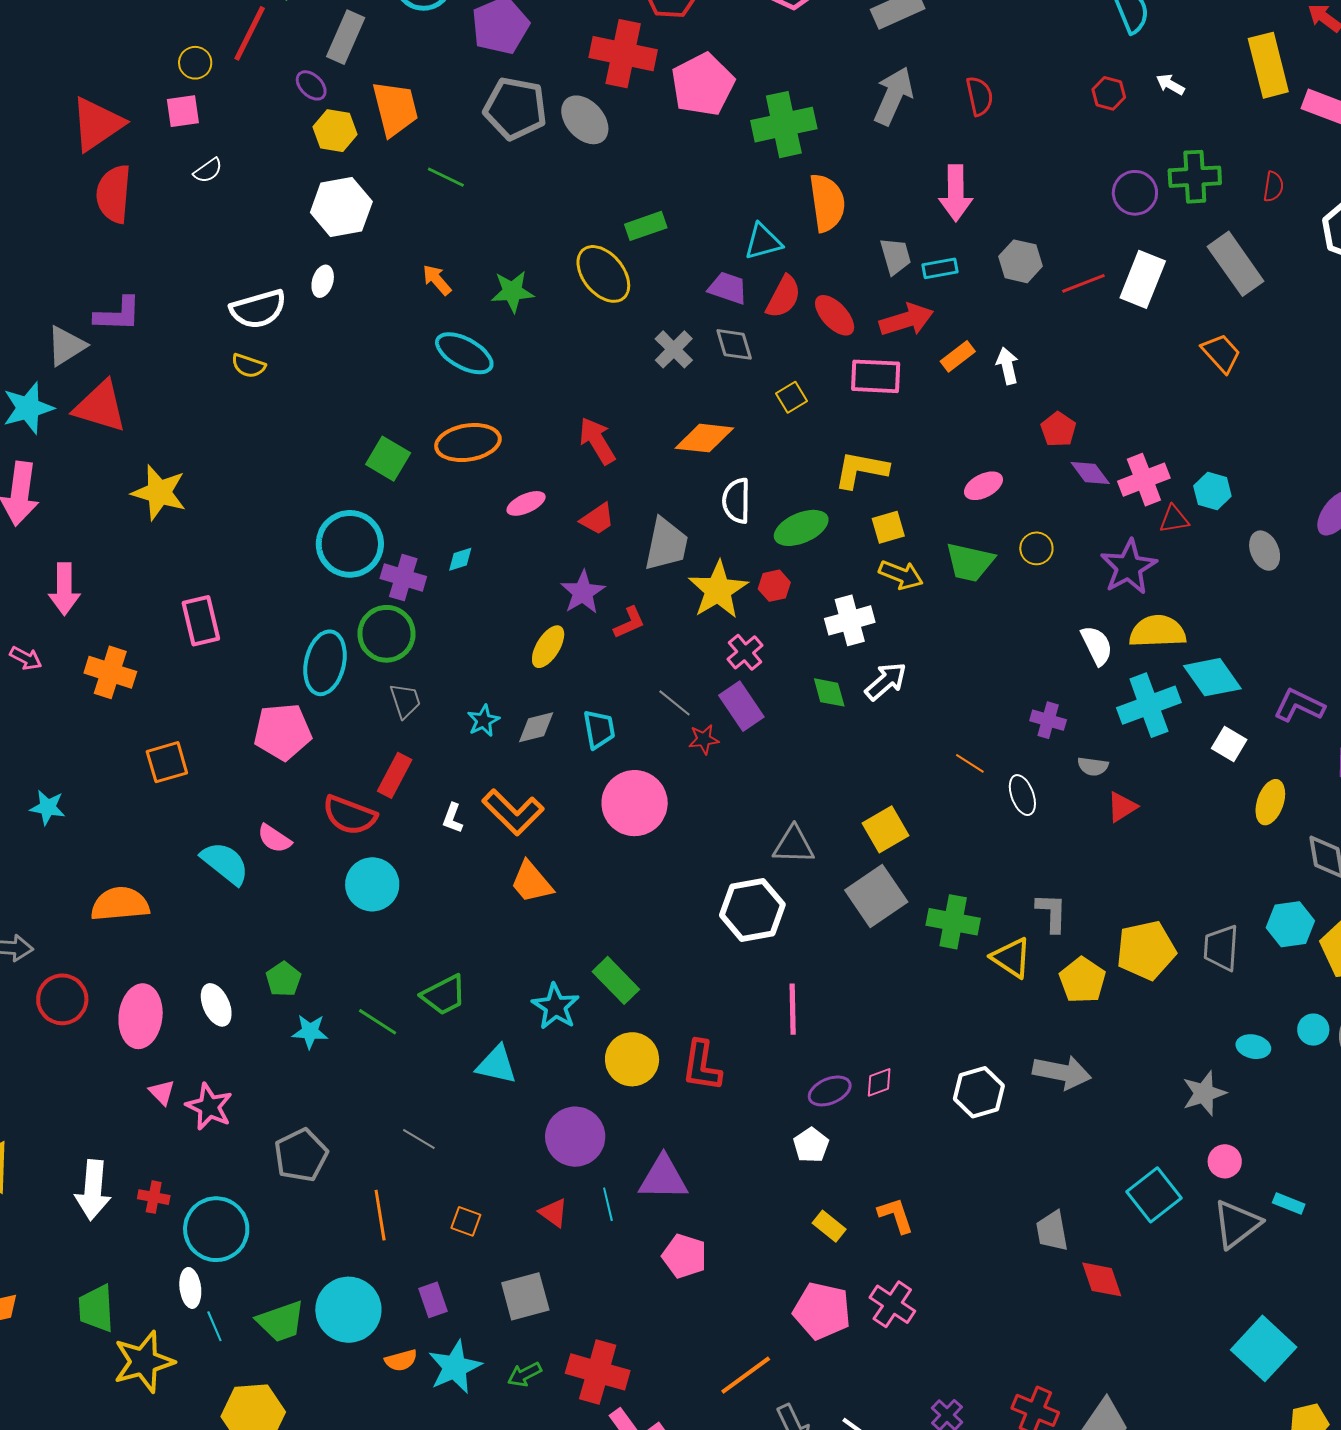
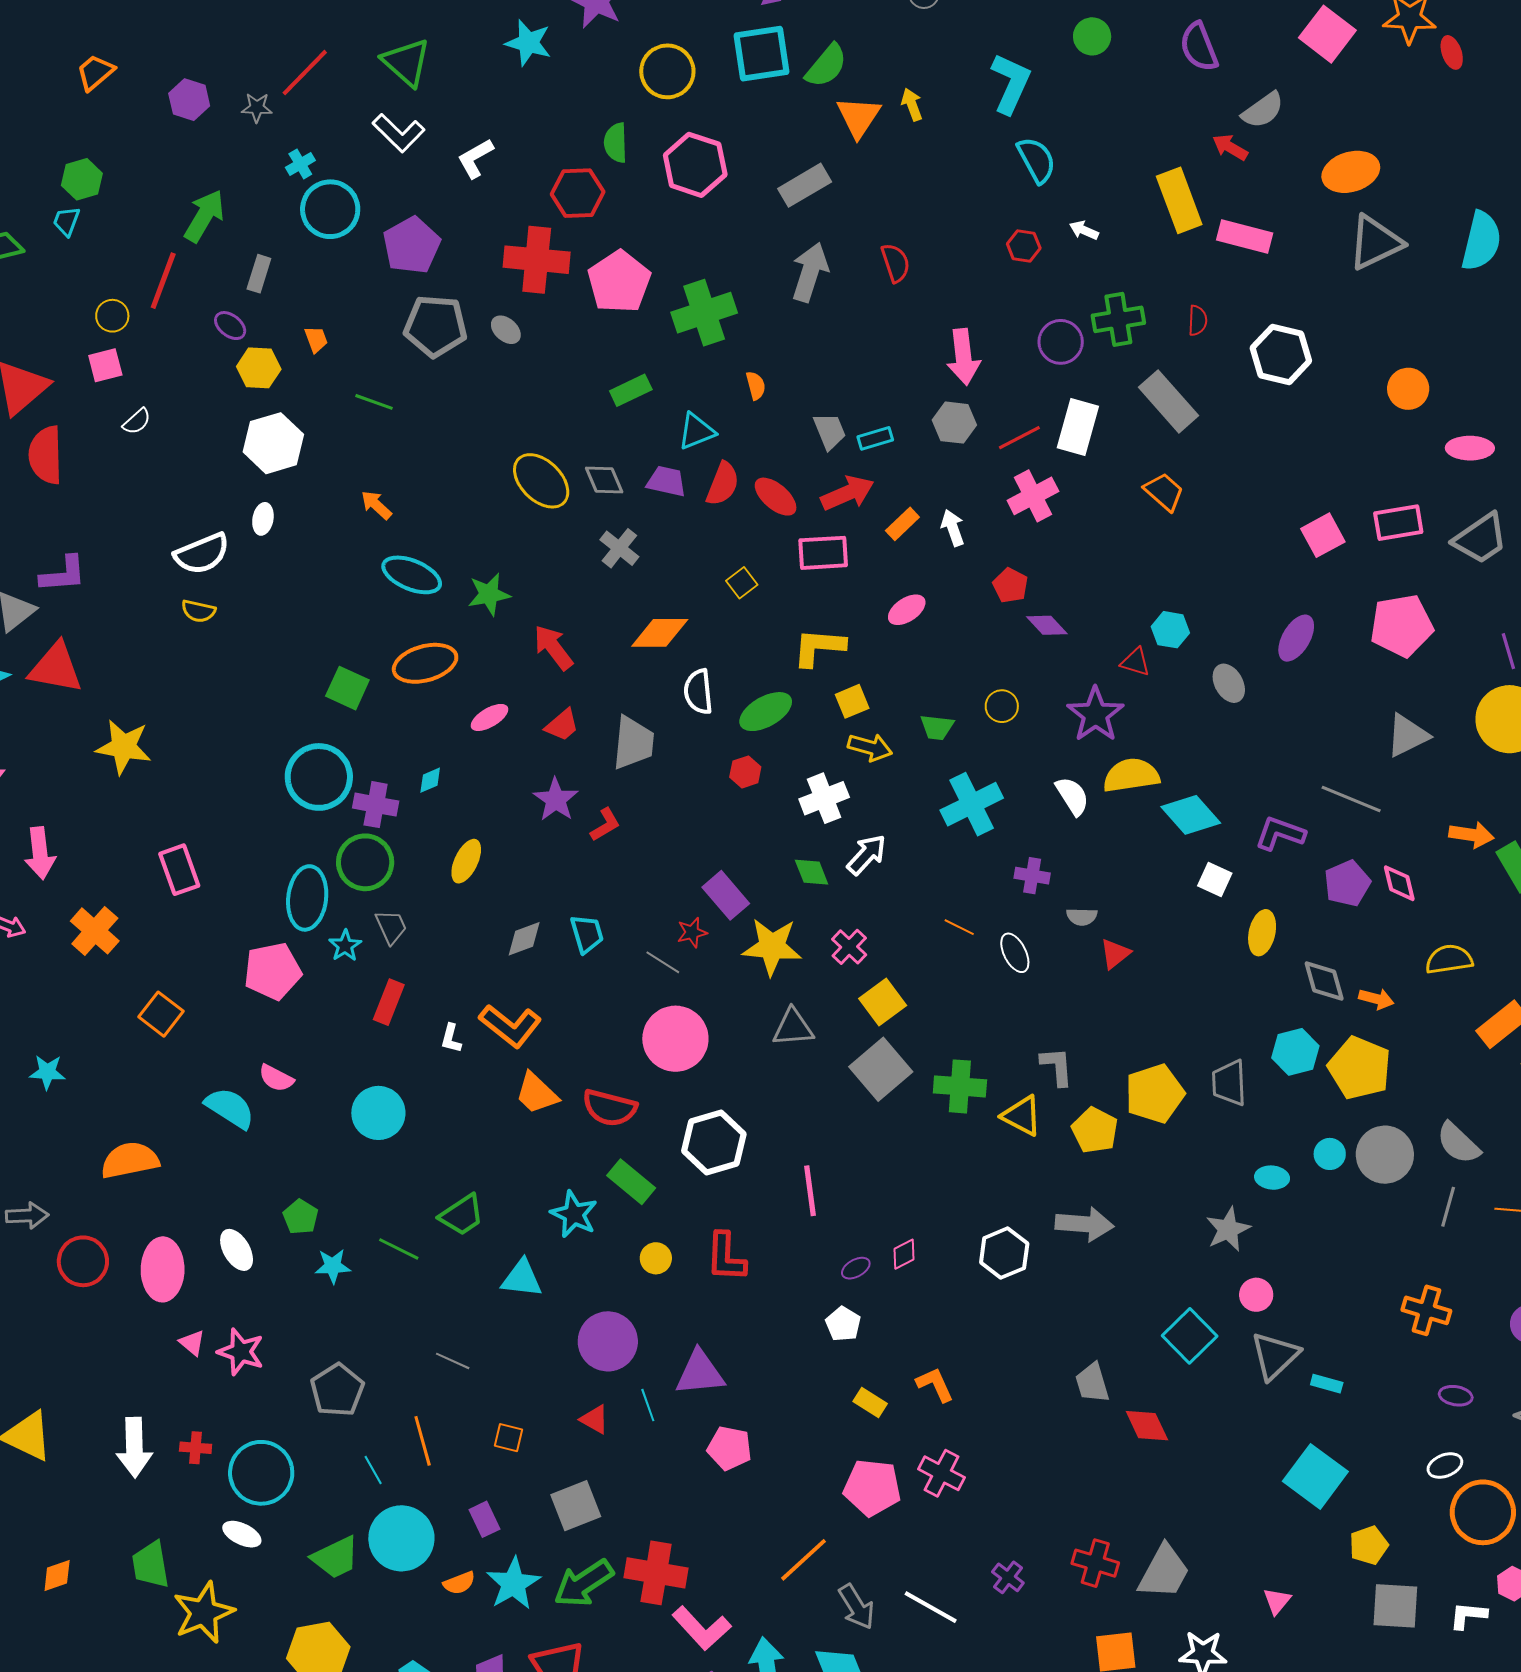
gray rectangle: (346, 37) -> (259, 274), size x0.7
orange trapezoid: (395, 109) -> (316, 339), size x0.5
gray ellipse: (585, 120) -> (506, 330), size x0.6
pink arrow: (956, 193) -> (963, 357), moved
orange semicircle: (827, 203) -> (756, 386), size x0.5
green rectangle: (646, 226) -> (631, 390), moved
green star: (512, 292) -> (489, 594), moved
gray diamond: (734, 344) -> (604, 480), moved
pink cross: (1144, 480) -> (1033, 496), moved
pink ellipse: (983, 486) -> (907, 610), moved
red triangle: (1174, 519) -> (1135, 662), turned 32
green trapezoid: (970, 562) -> (937, 727), size x0.7
yellow star: (718, 590) -> (772, 947), moved, turned -30
yellow ellipse: (548, 647) -> (466, 861), moved
pink cross: (745, 652) -> (849, 947), moved
orange cross: (110, 672) -> (95, 931), turned 30
gray line: (674, 703) -> (663, 962), moved
cyan cross: (1149, 705) -> (972, 804), moved
cyan star: (483, 721) -> (345, 946), moved
orange square: (167, 762) -> (161, 1014), turned -30
pink circle: (635, 803) -> (675, 1039), moved
red semicircle: (350, 815) -> (610, 1108), moved
white hexagon: (752, 910) -> (714, 1143), moved
yellow circle: (632, 1059) -> (656, 1258), size x0.6
purple ellipse: (830, 1091) -> (856, 1268), size x0.7
cyan rectangle: (1289, 1204) -> (1327, 1384), moved
white ellipse: (190, 1288) -> (242, 1534), turned -51
cyan line: (214, 1326) -> (373, 1470), moved
green arrow: (524, 1374) -> (584, 1583), size x1.8

